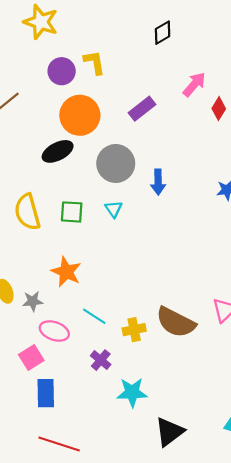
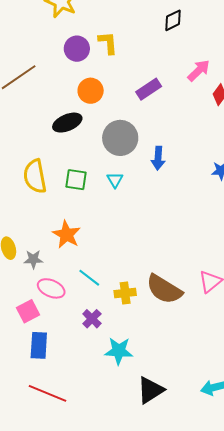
orange circle: (80, 115) -> (91, 91), size x0.7

